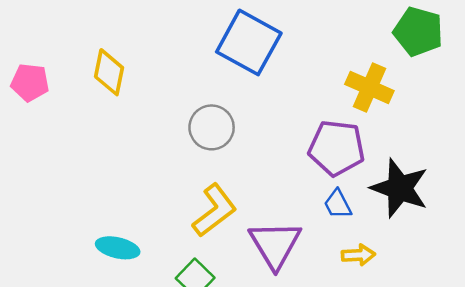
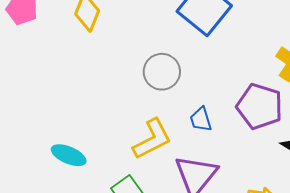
blue trapezoid: (338, 204) -> (201, 119), moved

